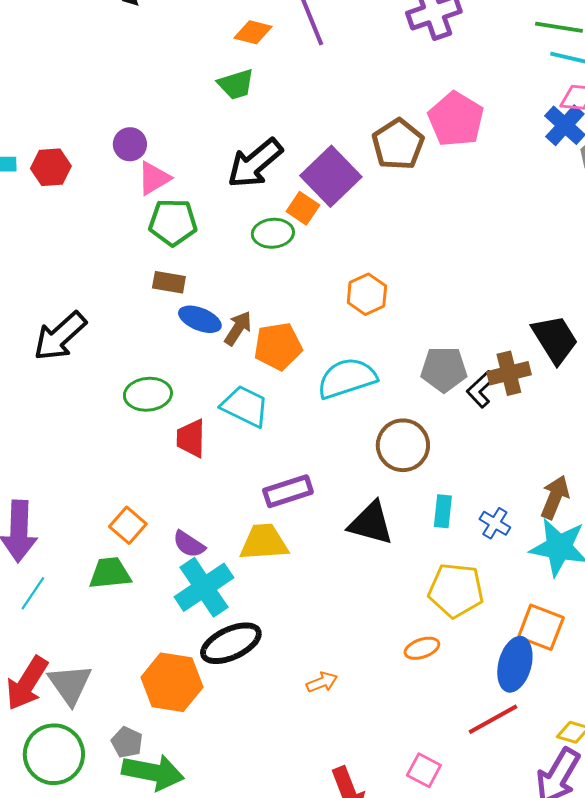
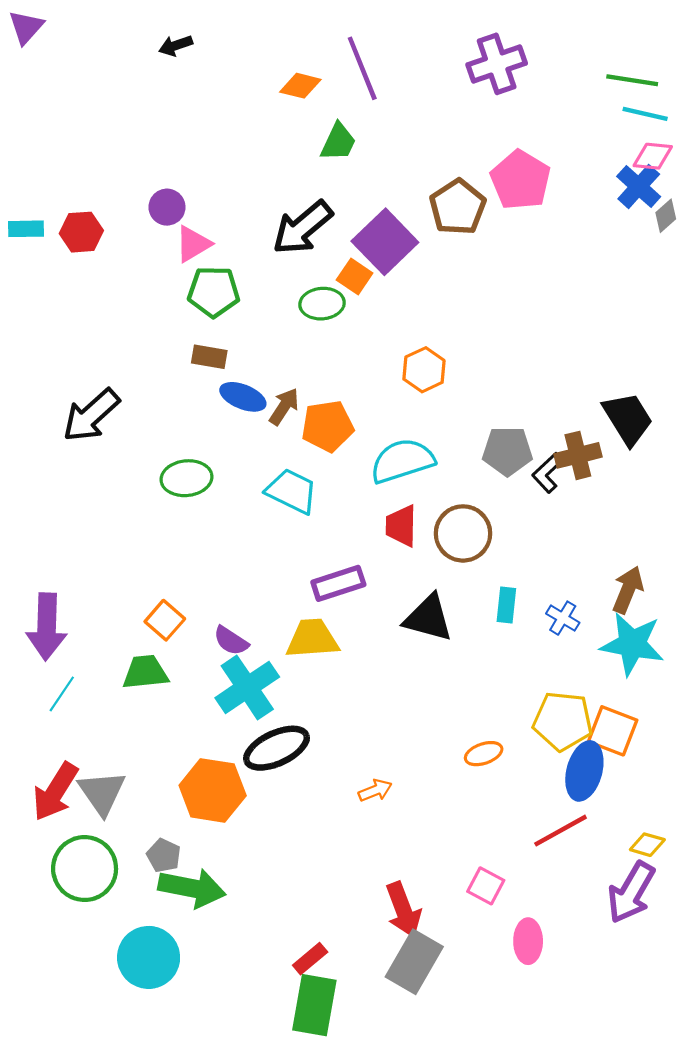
green trapezoid: (236, 84) -> (338, 142), moved, turned -48
red trapezoid: (191, 438) -> (401, 526), moved
yellow pentagon: (456, 590) -> (563, 721), moved

